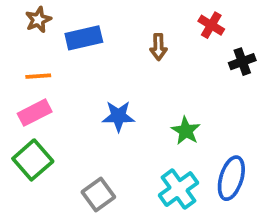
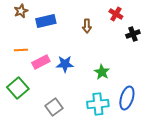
orange line: (38, 76) -> (21, 50), moved
pink rectangle: (35, 113) -> (41, 62), moved
cyan cross: (178, 189) -> (98, 104), turned 30

